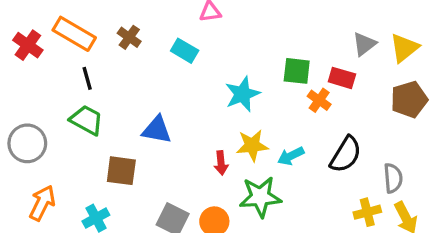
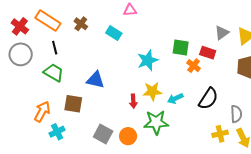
gray circle: (27, 143) -> (21, 54), moved
orange arrow: (42, 203) -> (42, 112), moved

